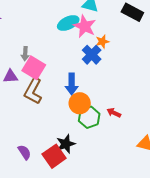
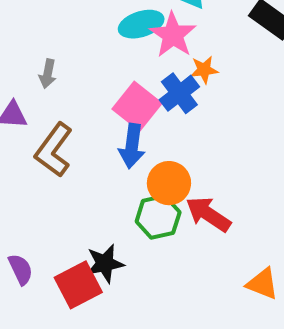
pink square: (34, 68) -> (137, 106), moved
orange circle: (80, 103) -> (169, 183), moved
red arrow: (114, 113) -> (208, 214), size x1.6

